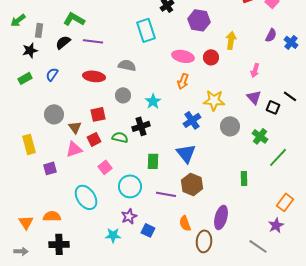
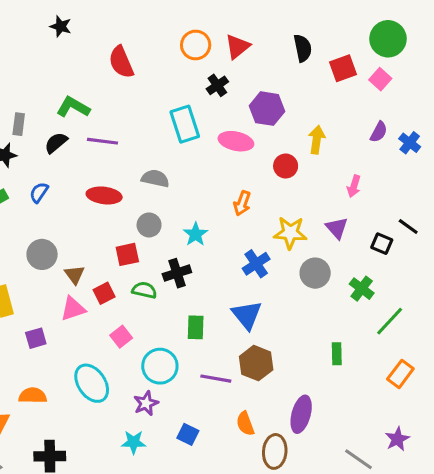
pink ellipse: (183, 56) -> (236, 141), moved
purple triangle: (254, 97) -> (337, 228), moved
red square: (98, 114) -> (127, 254), moved
orange rectangle: (285, 202) -> (400, 374), moved
orange semicircle: (52, 216) -> (33, 396), moved
purple star: (129, 216) -> (146, 403), moved
purple star: (276, 225) -> (397, 439), moved

